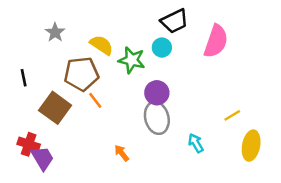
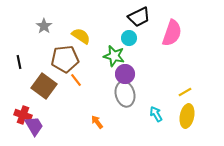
green star: (132, 60) -> (114, 56), moved
yellow ellipse: (251, 146) -> (187, 116), moved

